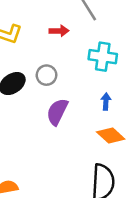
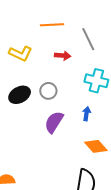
blue arrow: (106, 101) -> (87, 114), moved

